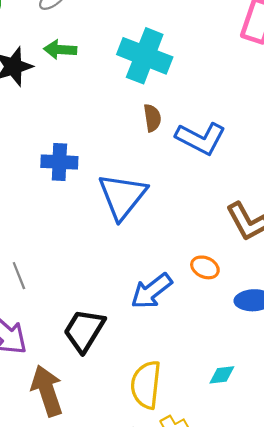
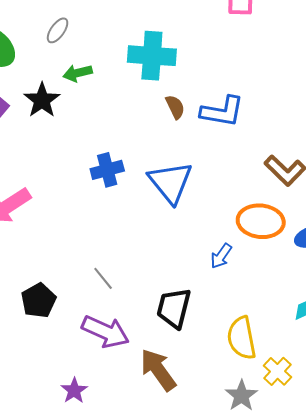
orange ellipse: (205, 267) -> (261, 221), size x1.8
blue arrow: (151, 291) -> (221, 256), size x0.7

